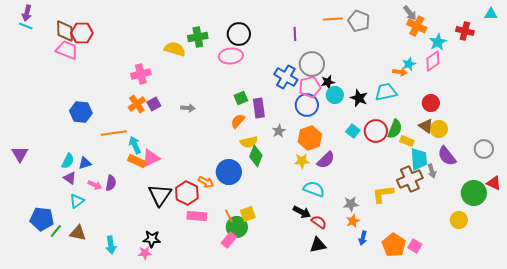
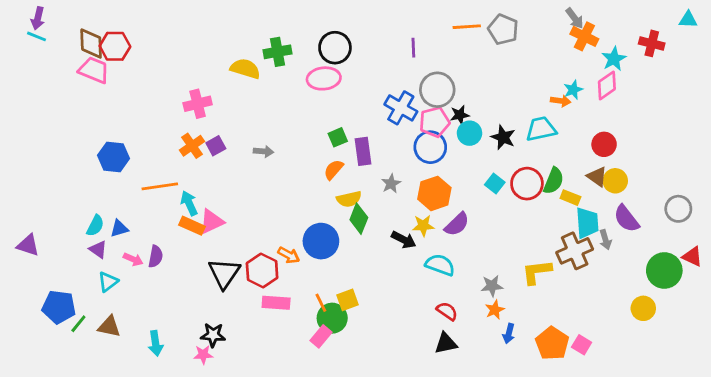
purple triangle: (20, 154) -> (28, 245), moved, turned -42
black arrow: (302, 212) -> (404, 240), moved

